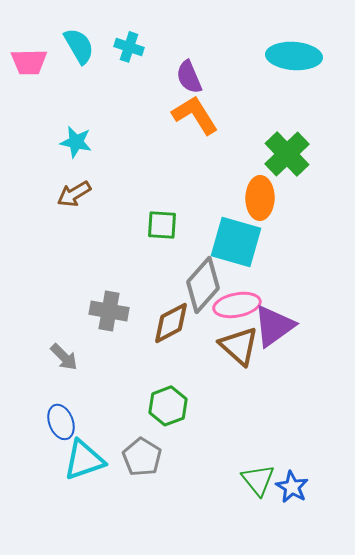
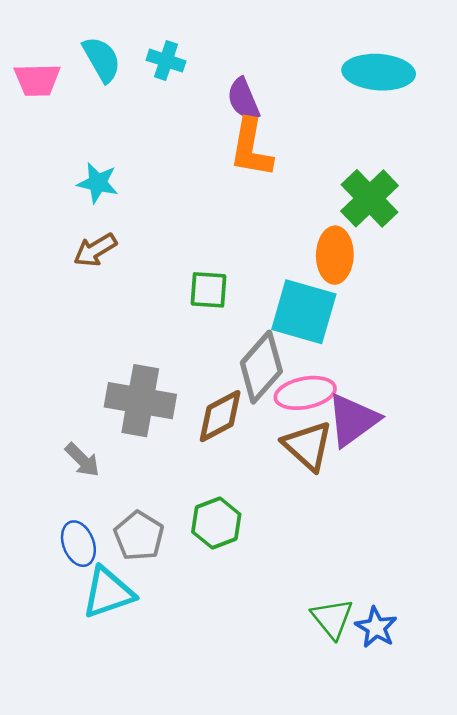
orange L-shape: (195, 115) -> (251, 148), turned -138
gray cross: (109, 311) -> (140, 401), size x1.4
gray pentagon: (142, 457) -> (139, 536), moved

